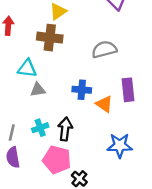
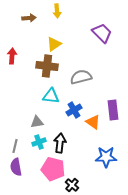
gray semicircle: (104, 49) -> (81, 77), moved
cyan triangle: (27, 68) -> (51, 96), moved
gray triangle: (38, 90) -> (37, 122), moved
blue cross: (82, 90) -> (74, 110), turned -35

